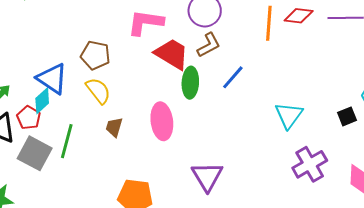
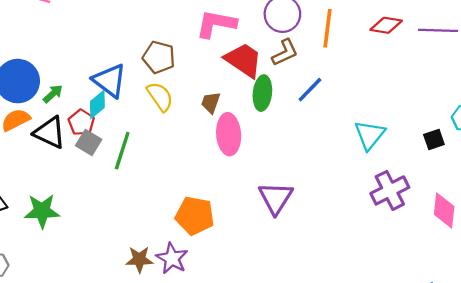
orange line: (269, 23) -> (327, 28), moved
brown trapezoid: (114, 127) -> (211, 103), moved
gray square: (35, 153) -> (89, 143), moved, size x0.7

